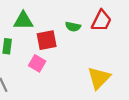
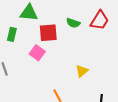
yellow triangle: (99, 78) -> (82, 71), moved, size x0.6

